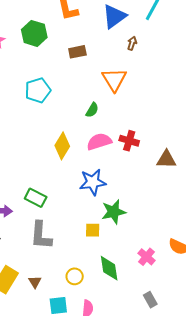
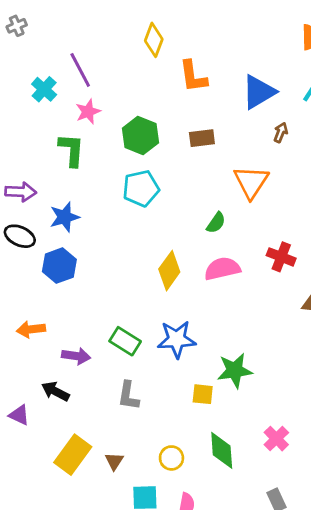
green hexagon: (34, 33) -> (140, 135), moved
red cross: (129, 141) -> (281, 257), moved
blue star: (93, 182) -> (177, 339), moved
gray L-shape: (41, 235) -> (128, 396), size x0.7

